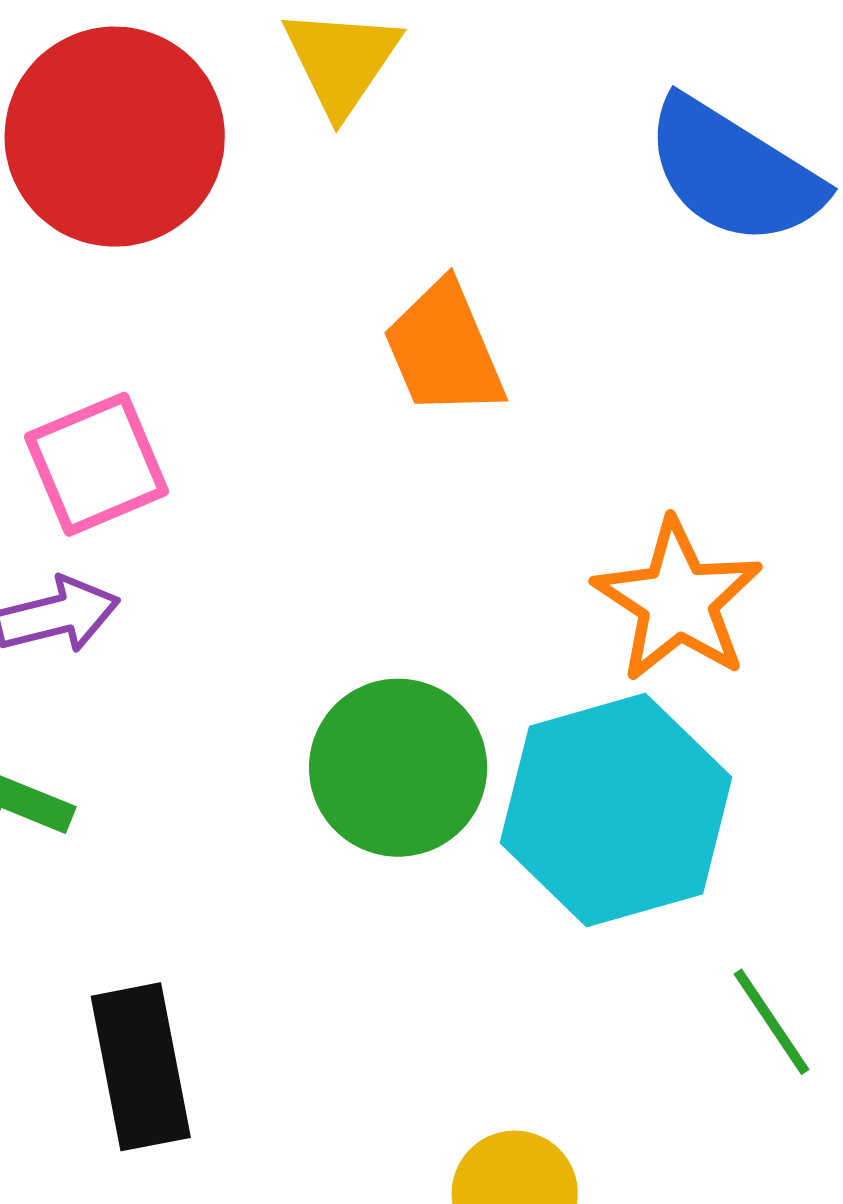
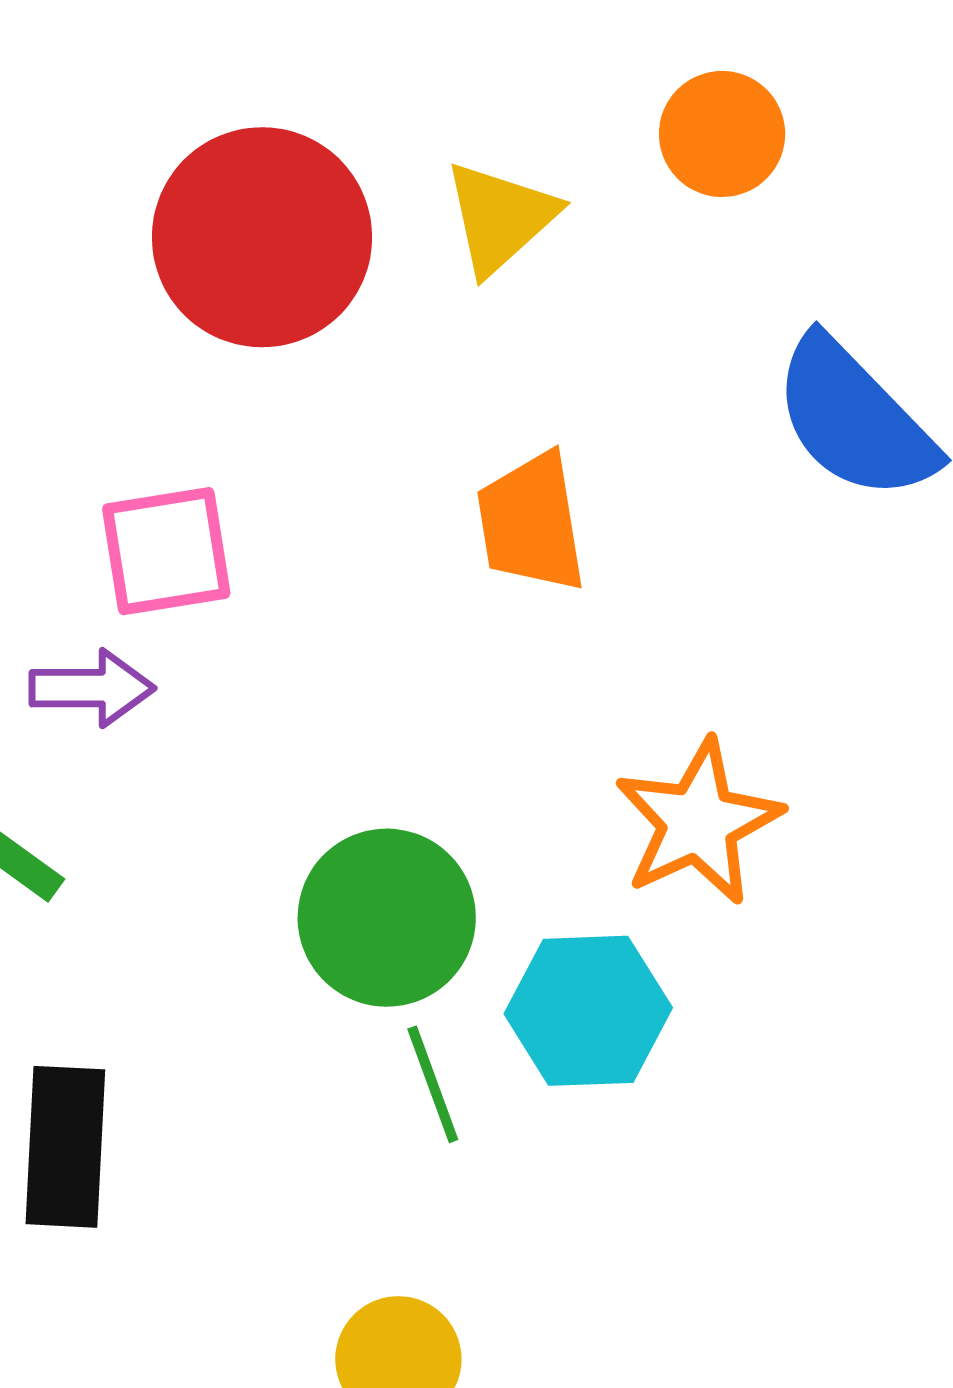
cyan hexagon: (616, 810) -> (588, 1011), size x0.7
green line: (772, 1022) -> (433, 1084), moved

